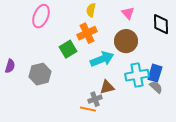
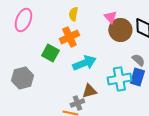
brown circle: (126, 41) -> (120, 30), moved
green square: (68, 49) -> (50, 53), turned -30
gray semicircle: (156, 87) -> (138, 60), moved

